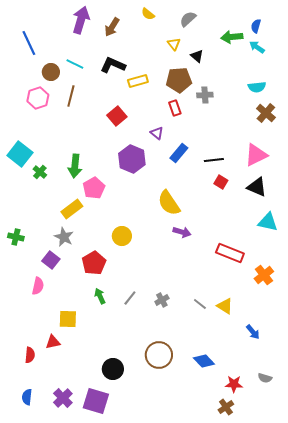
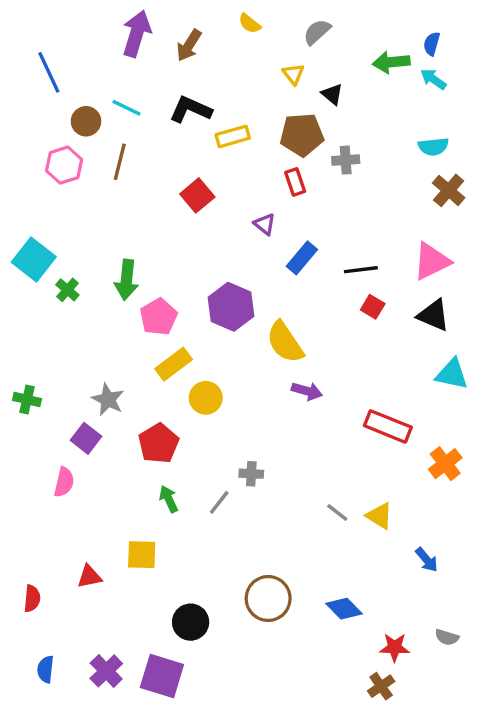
purple hexagon: (132, 159) -> (231, 307), moved
yellow rectangle: (72, 209) -> (174, 364), moved
gray cross: (162, 300) -> (251, 474), moved, turned 32
yellow square: (68, 319) -> (142, 555), moved
red semicircle: (30, 355) -> (32, 598), moved

